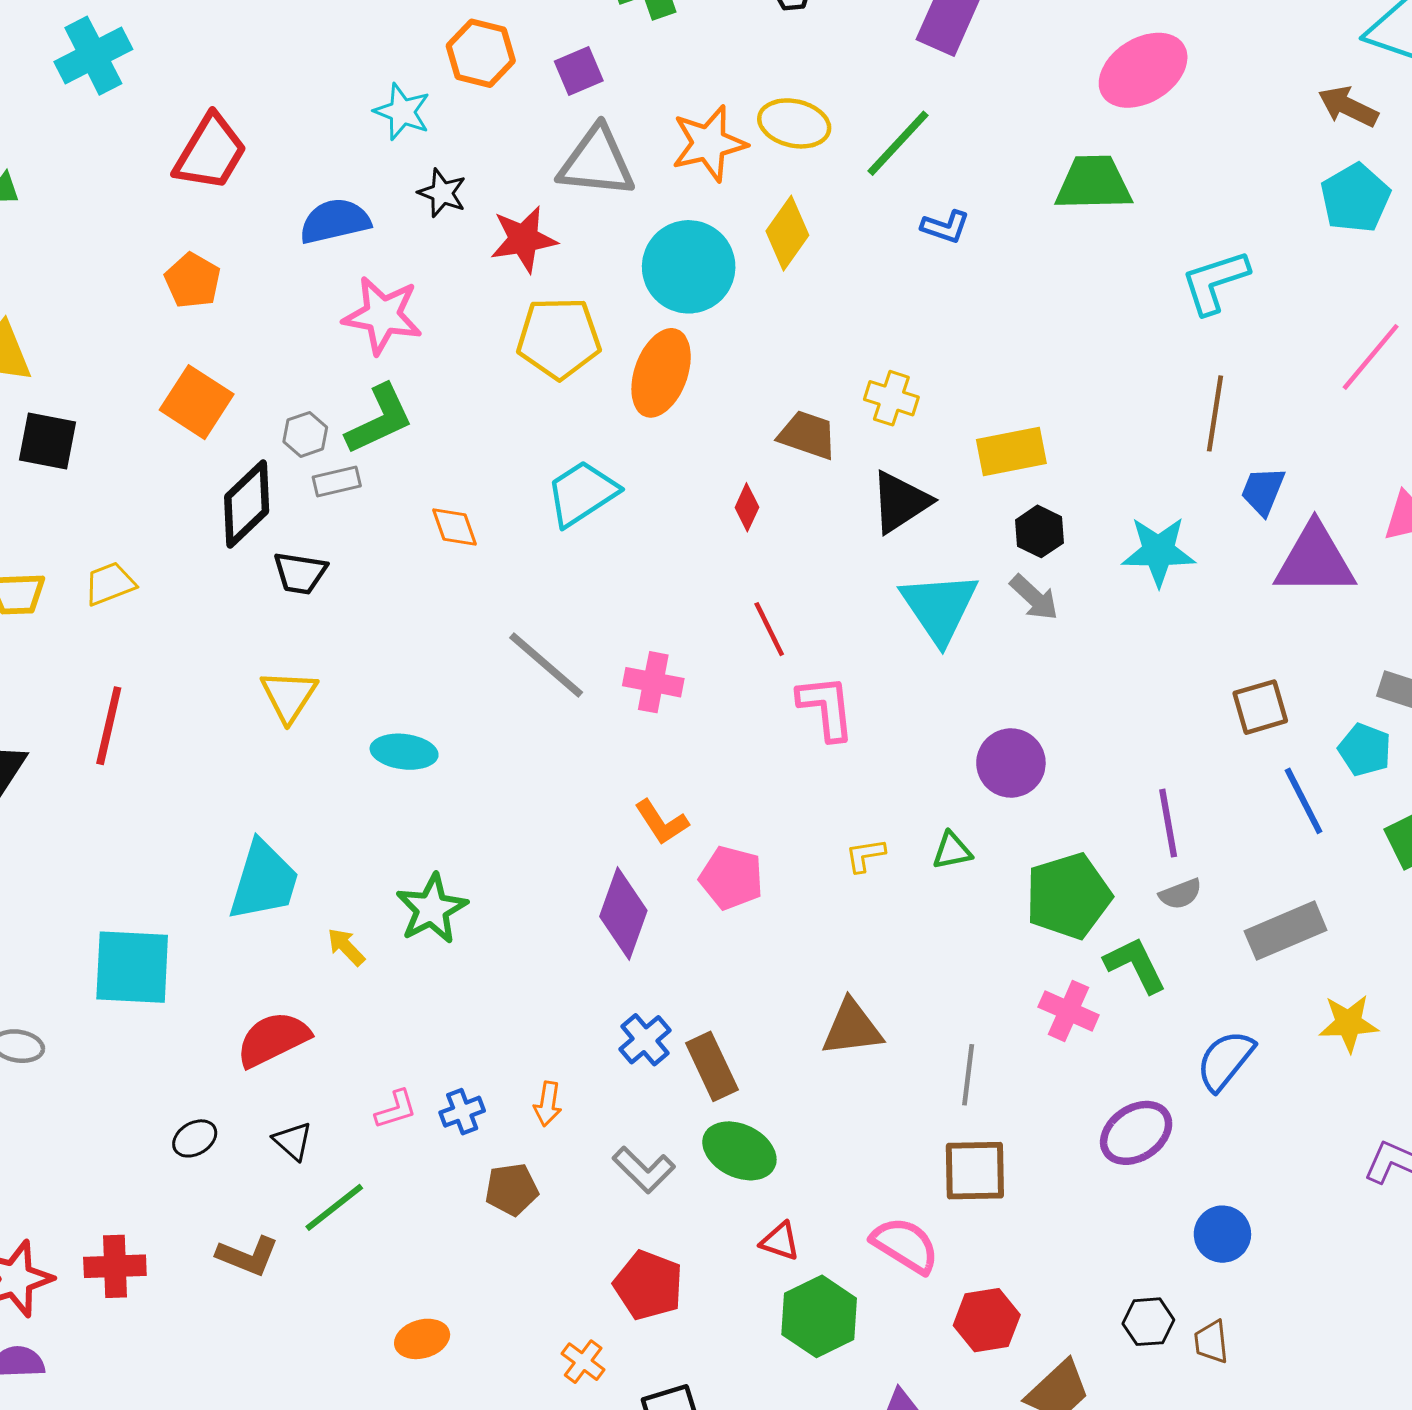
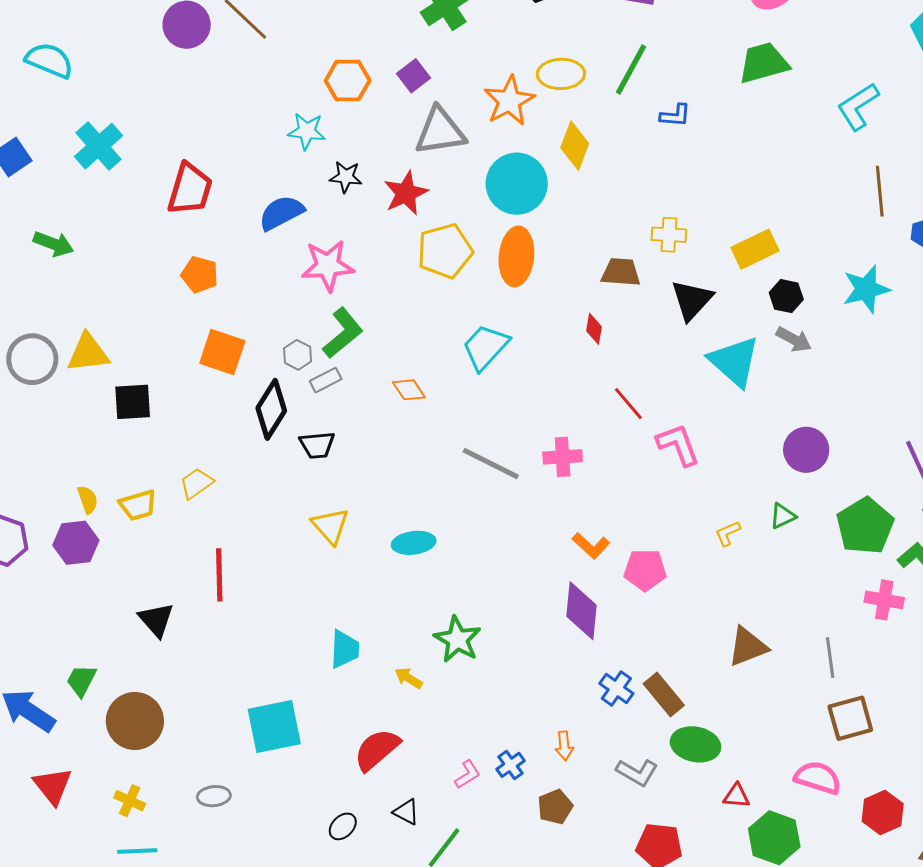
cyan trapezoid: (264, 881) -> (345, 649), size x0.7

